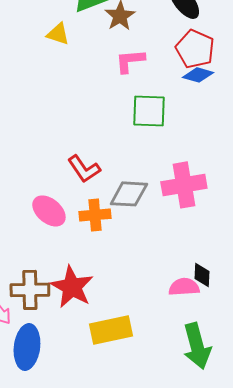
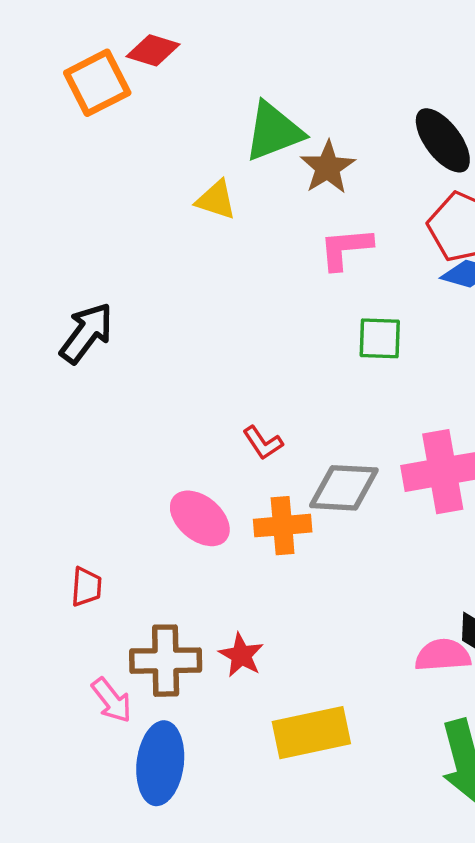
green square: (149, 111) -> (380, 338), size x0.7
red L-shape: (84, 169) -> (263, 443), size x0.7
red star: (72, 287) -> (241, 655), size x0.6

